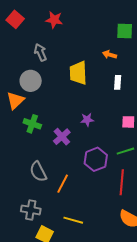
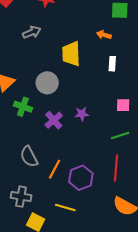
gray arrow: (40, 52) -> (32, 32), turned 90
gray circle: (31, 81) -> (47, 83), moved
purple star: (87, 120) -> (82, 114), moved
purple hexagon: (96, 159) -> (81, 178), moved

